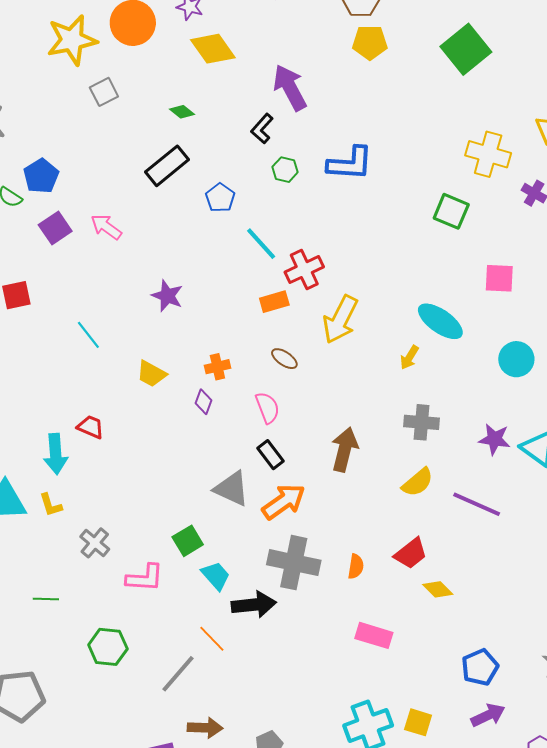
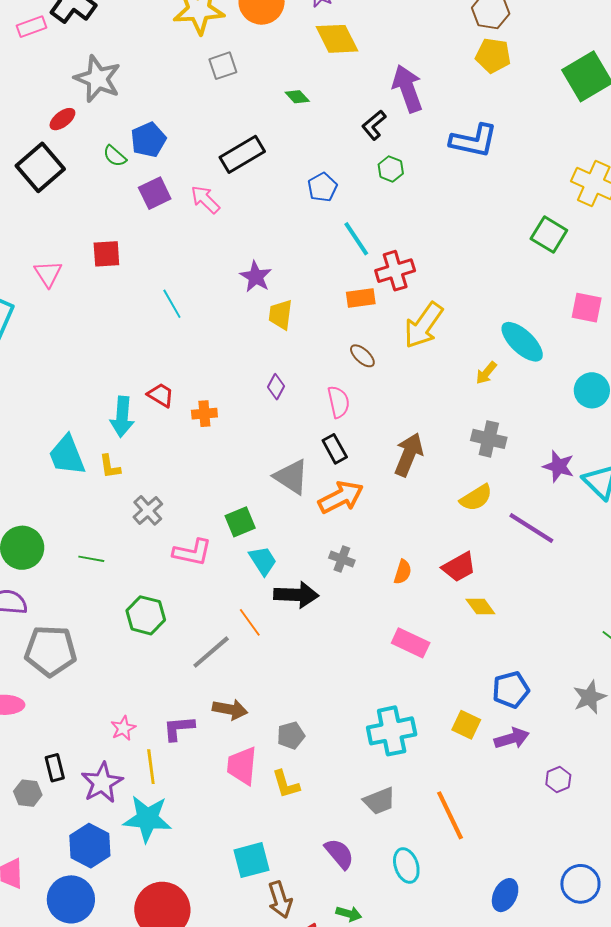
blue L-shape: (350, 163) -> (474, 141), moved
black rectangle: (167, 166) -> (242, 154), moved
orange cross: (217, 367) -> (204, 414), moved
yellow trapezoid: (151, 374) -> (281, 315), moved, turned 60
gray cross: (294, 563) -> (342, 559), size x0.5
yellow square: (418, 722) -> (466, 725), moved

